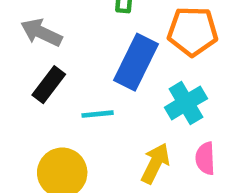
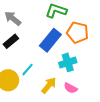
cyan line: (98, 114) -> (28, 70), moved, turned -56
pink semicircle: (205, 158) -> (71, 88), turned -72

